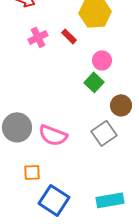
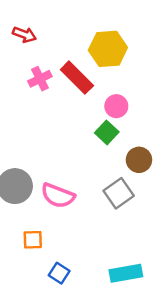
red rectangle: (69, 36) -> (77, 78), size x1.8
blue square: (54, 200) -> (59, 273), size x0.6

